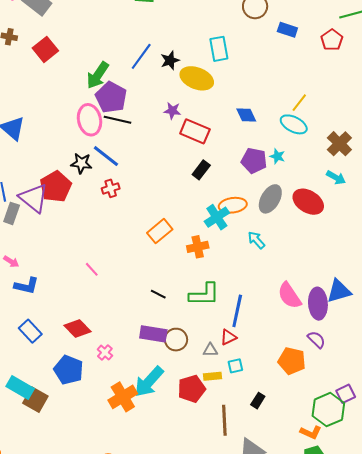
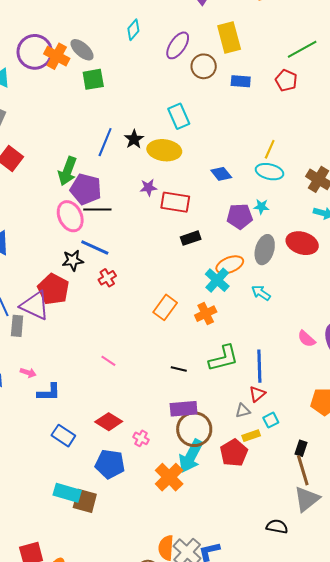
black rectangle: (201, 170) -> (191, 238), turned 48
pink semicircle: (289, 296) -> (306, 339), size x0.7
brown circle: (176, 340) -> (194, 429), moved, size x1.5
brown line: (224, 420) -> (303, 470), moved

